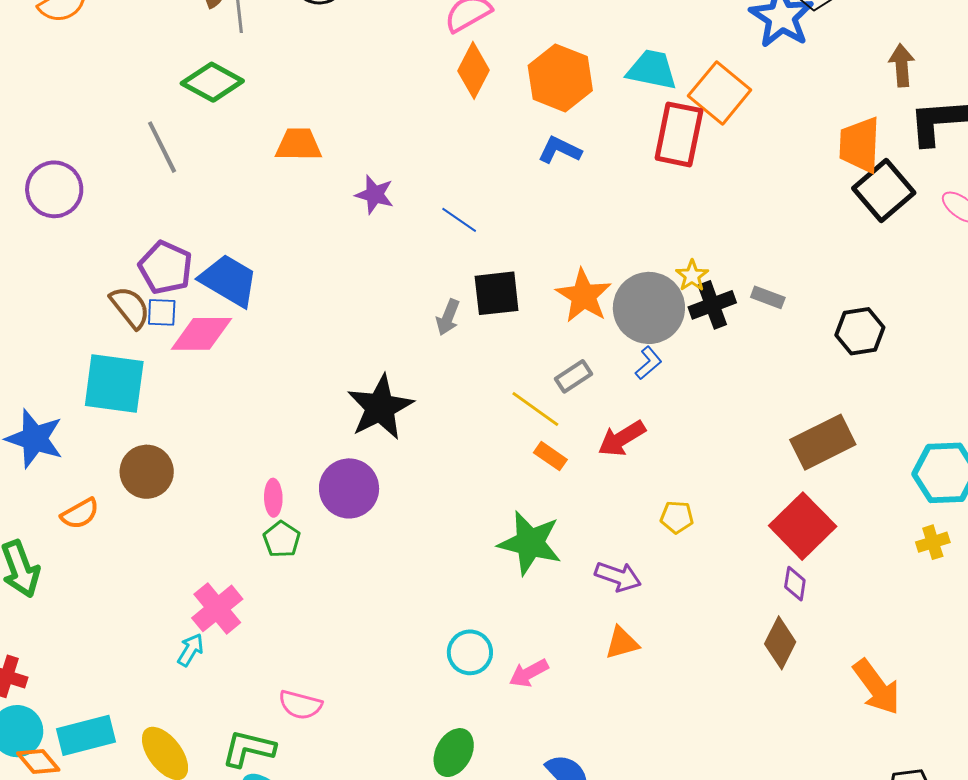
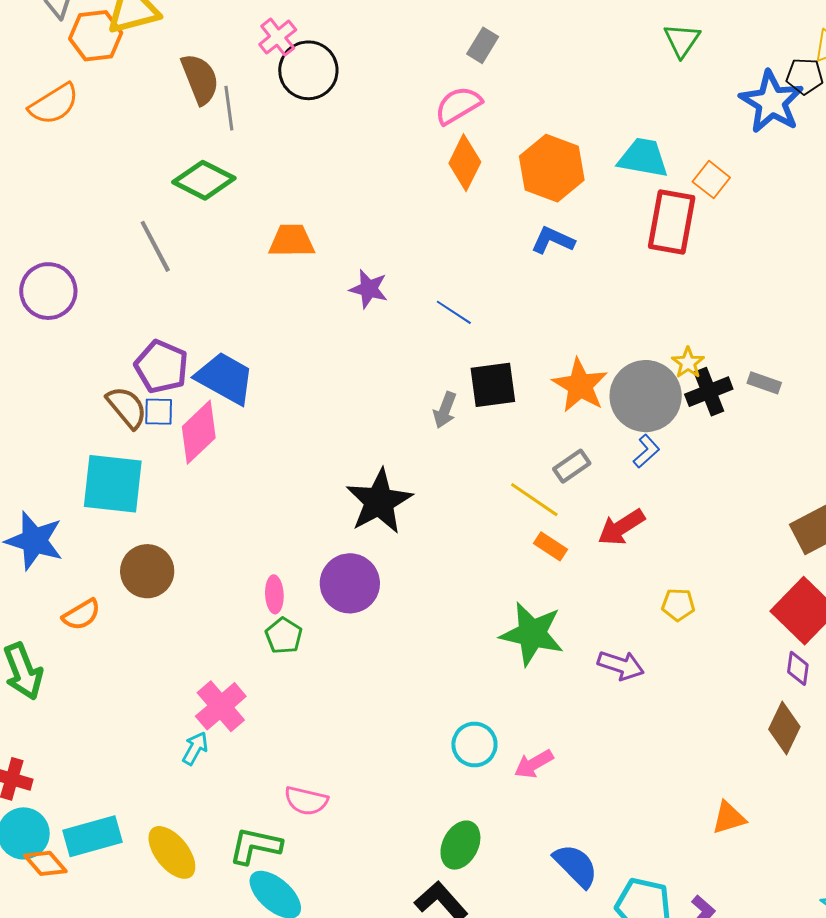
orange square: (720, 93) -> (711, 180), size x0.6
pink diamond: (201, 334) -> (199, 432), turned -42
orange triangle: (622, 643) -> (729, 818), moved

